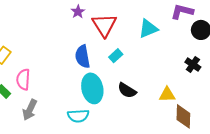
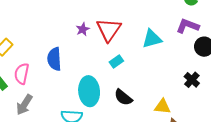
purple star: (78, 12) -> (83, 29), moved
blue semicircle: (83, 57) -> (54, 59), moved

